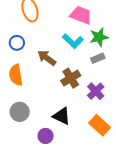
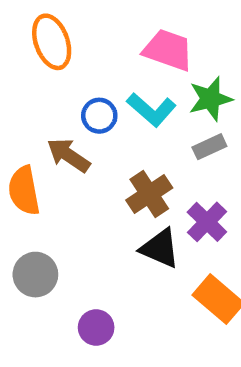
blue circle: (17, 43) -> (99, 116), moved
brown arrow: (47, 58) -> (68, 155), moved
black triangle: (62, 116) -> (160, 248), moved

